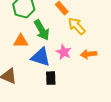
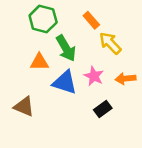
black rectangle: (51, 78) -> (103, 109), moved, turned 56

